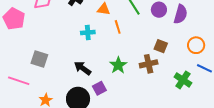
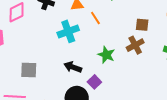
cyan cross: (88, 33) -> (68, 31), size x1.5

